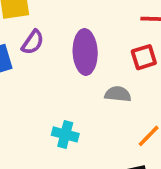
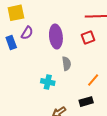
gray semicircle: (118, 94) -> (67, 64), moved, turned 80

